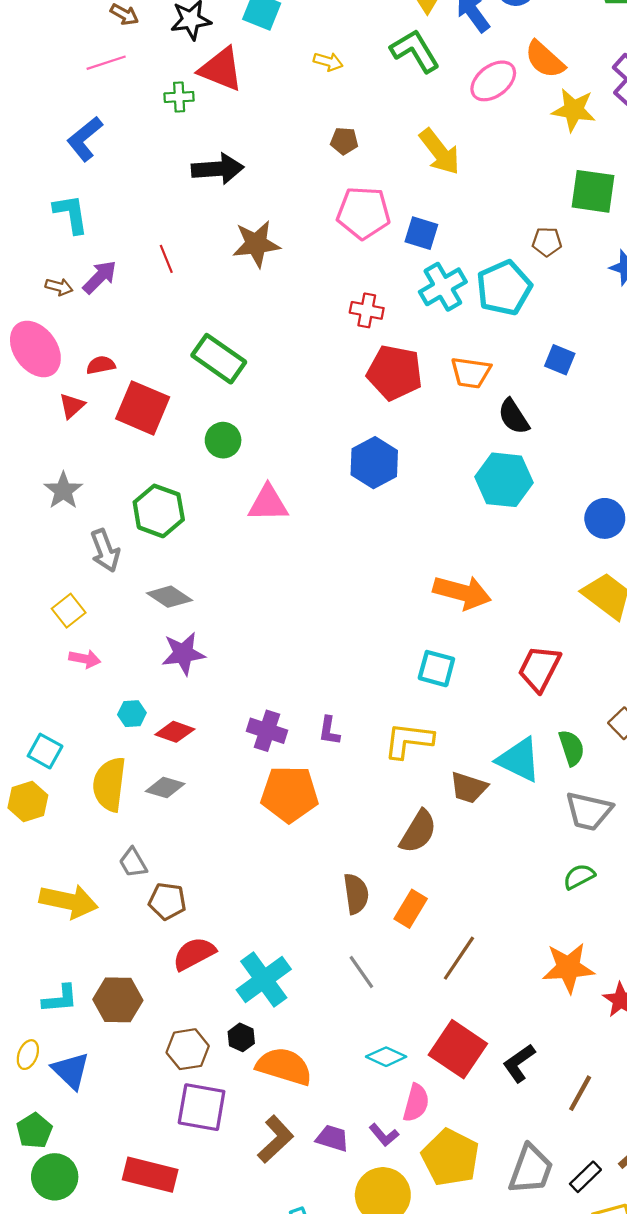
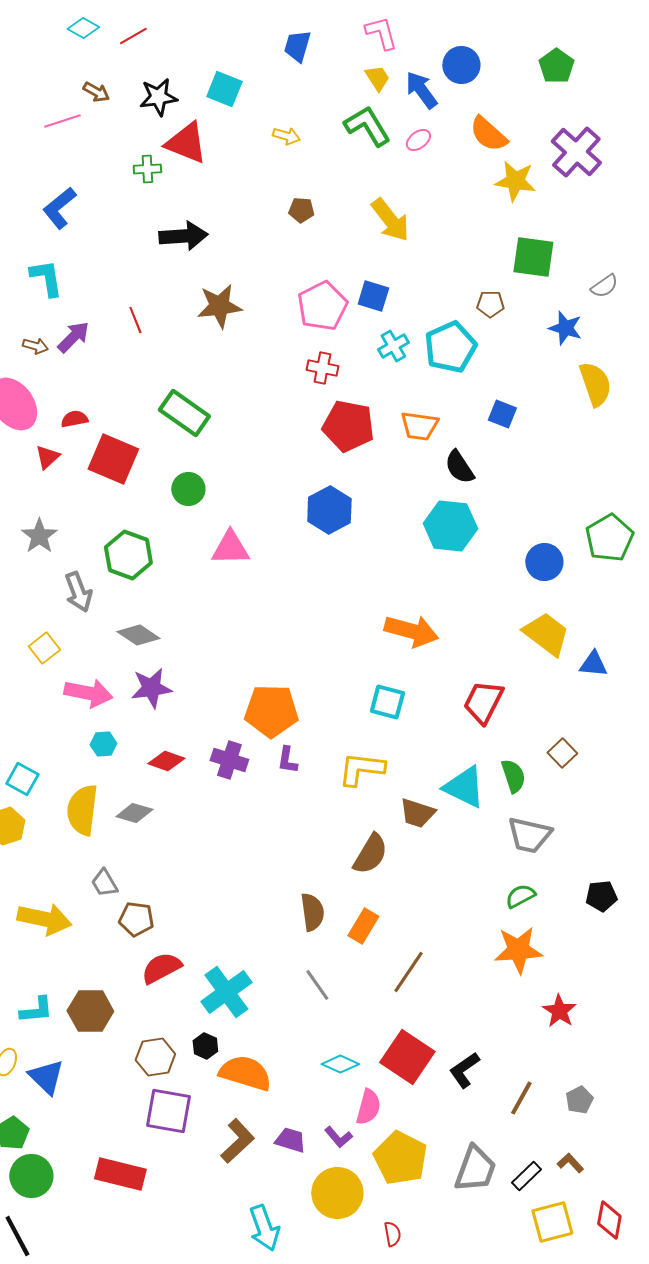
pink line: (106, 63) -> (62, 121), moved
pink ellipse: (493, 81) -> (418, 140), moved, size x0.6
pink pentagon: (364, 213) -> (322, 306), moved, turned -30
cyan cross: (443, 287) -> (393, 346), size x0.7
pink arrow: (85, 659) -> (88, 693), moved, size x1.6
red diamond: (175, 732) -> (166, 761), moved
orange pentagon: (290, 794) -> (271, 711), moved
orange star: (568, 968) -> (518, 950), moved

